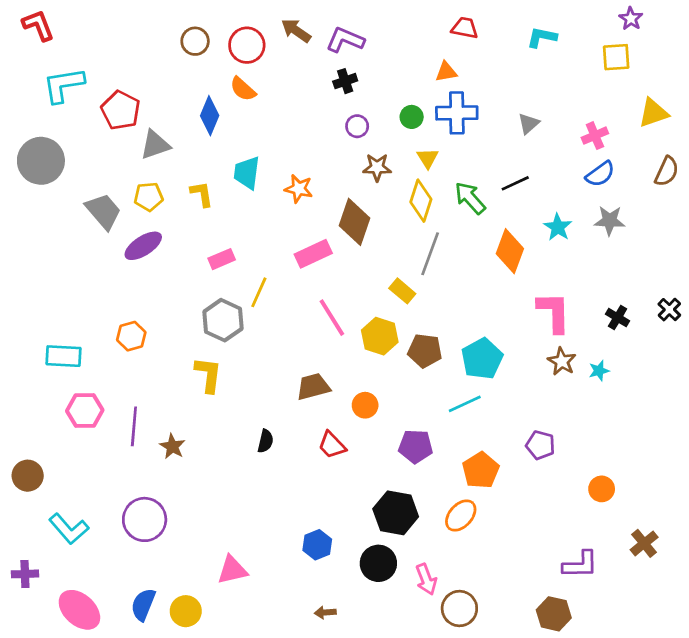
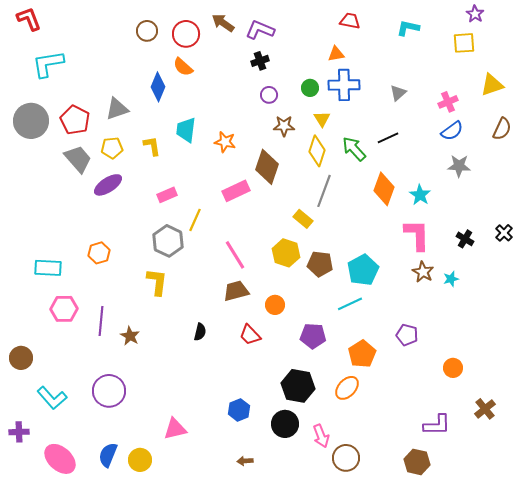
red pentagon: (121, 110) -> (75, 120), moved
cyan star: (558, 227) -> (420, 195), moved
pink line: (332, 318) -> (235, 255), moved

